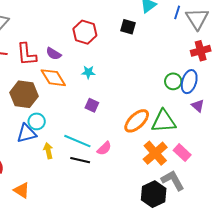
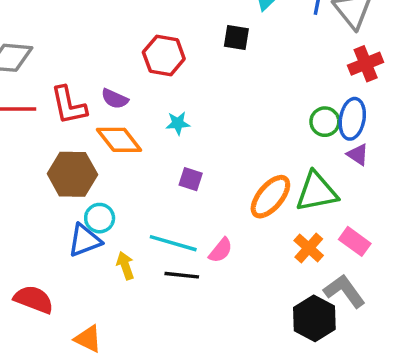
purple triangle: (198, 106) -> (358, 155), moved
orange cross: (155, 153) -> (309, 248), size x0.7

